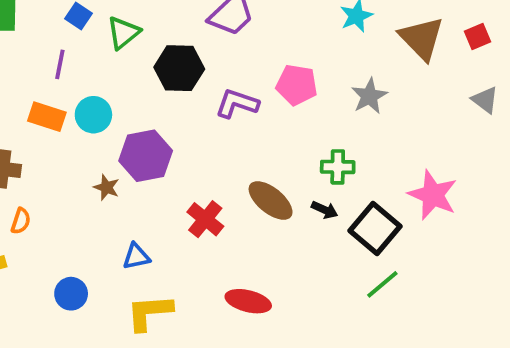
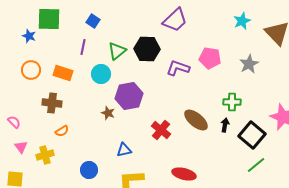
green triangle: (123, 33) -> (117, 51), moved
orange rectangle: (47, 117) -> (63, 73), moved
black arrow: (325, 210) -> (225, 125), turned -104
orange semicircle: (21, 221) -> (62, 131), turned 40

